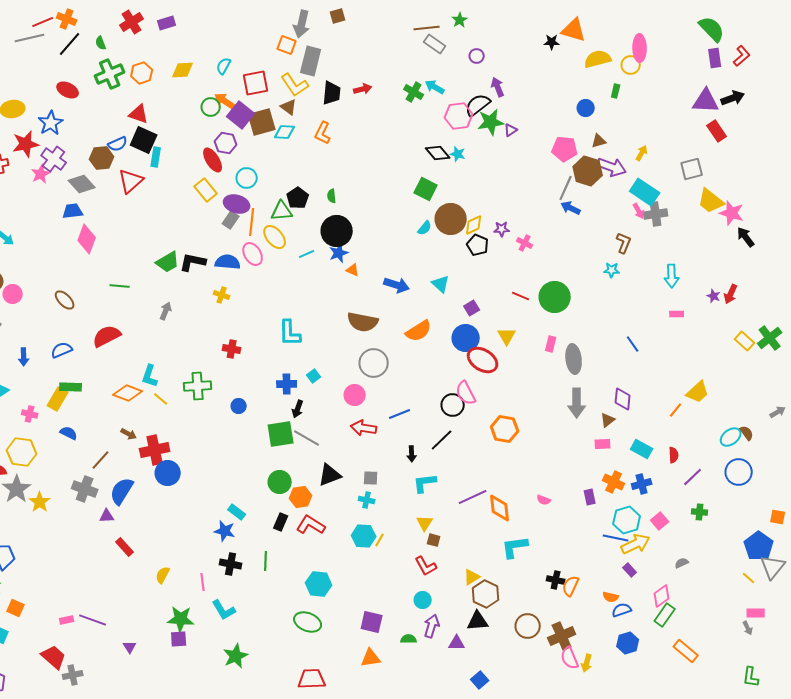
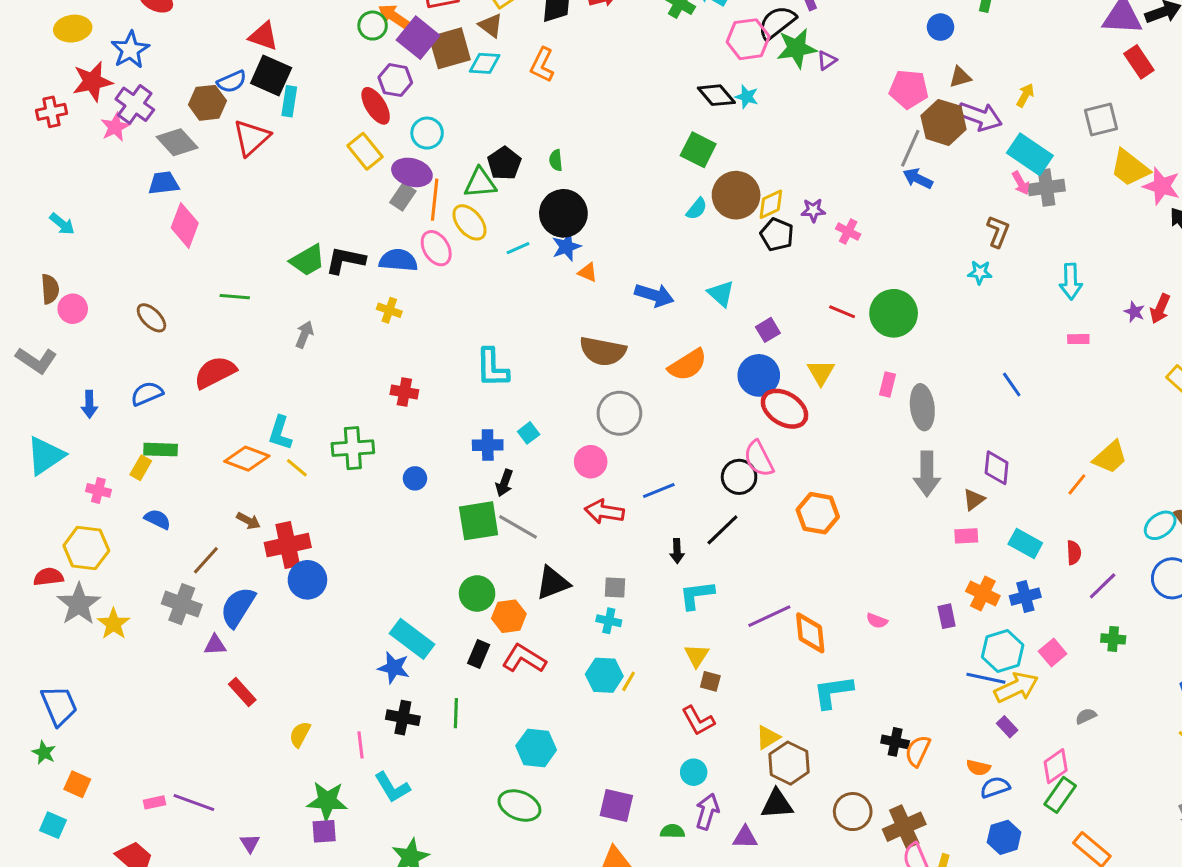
yellow rectangle: (58, 399) -> (141, 468), size x0.7
cyan rectangle: (237, 512) -> (412, 639), size x1.6

